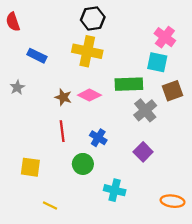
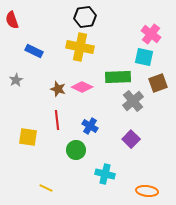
yellow square: (30, 167) -> (28, 137), moved
orange ellipse: (173, 201) -> (147, 191), moved

